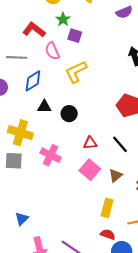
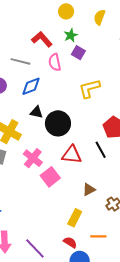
yellow L-shape: (76, 72) -> (89, 89), moved
black circle: (69, 114) -> (58, 123), size x1.6
red triangle: (90, 143) -> (72, 155), size x1.5
black line: (120, 144) -> (101, 150), moved
pink square: (90, 170) -> (50, 177), moved

